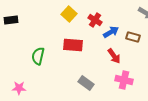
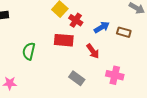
red cross: (95, 20) -> (76, 20), moved
red arrow: (114, 56) -> (93, 51), moved

